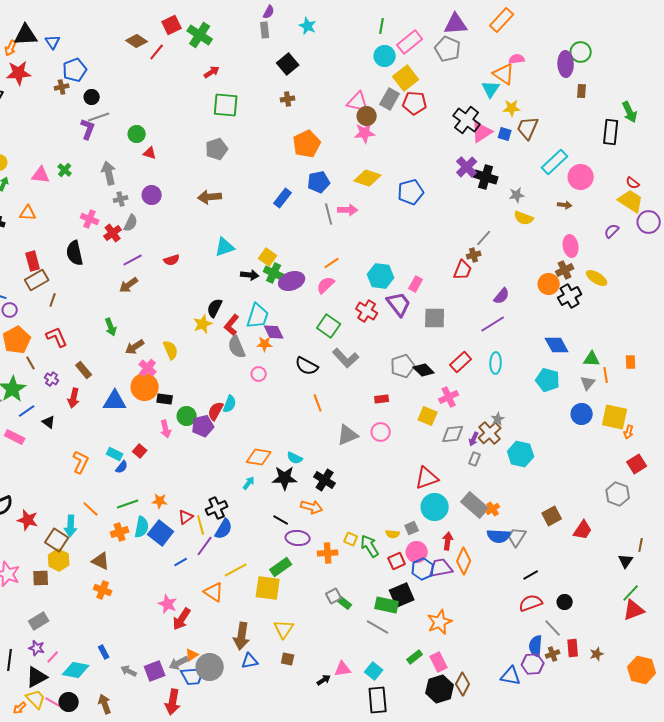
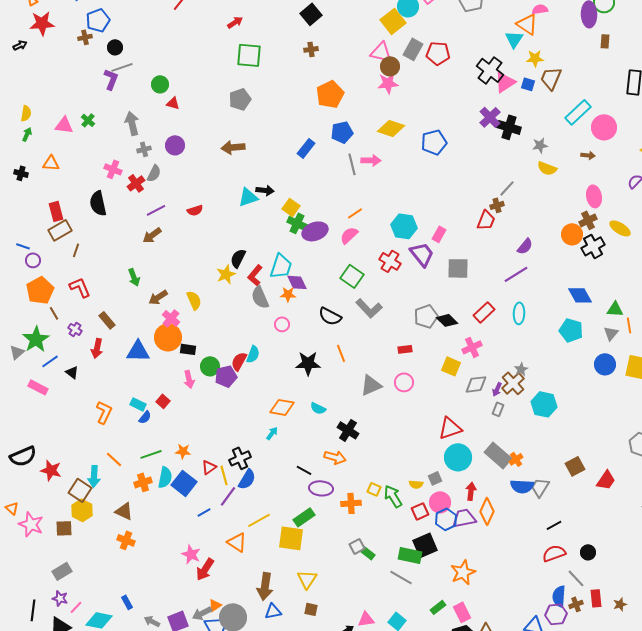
yellow square: (406, 78) -> (393, 21), moved
black arrow: (250, 275) -> (265, 190), moved
black star: (285, 478) -> (308, 363), moved

